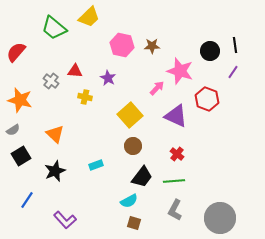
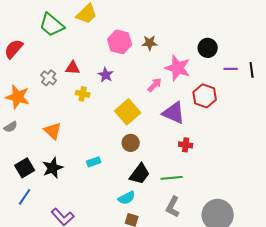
black line: (235, 45) -> (252, 70), moved
purple line: (233, 72) -> (231, 69), turned 56
red cross: (177, 154) -> (186, 145), moved, turned -32
black square: (21, 156) -> (25, 168), moved

